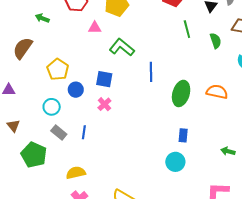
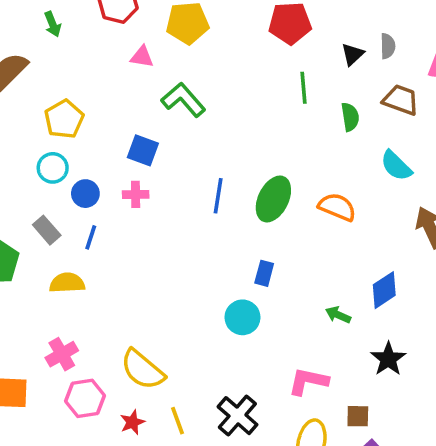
green arrow: (42, 18) -> (53, 24), turned -144
blue line: (151, 72) -> (218, 196), moved
blue circle: (76, 90) -> (85, 194), moved
pink cross: (104, 104) -> (136, 194), turned 32
cyan circle: (52, 107) -> (53, 168), moved
yellow semicircle: (76, 173) -> (67, 283), moved

